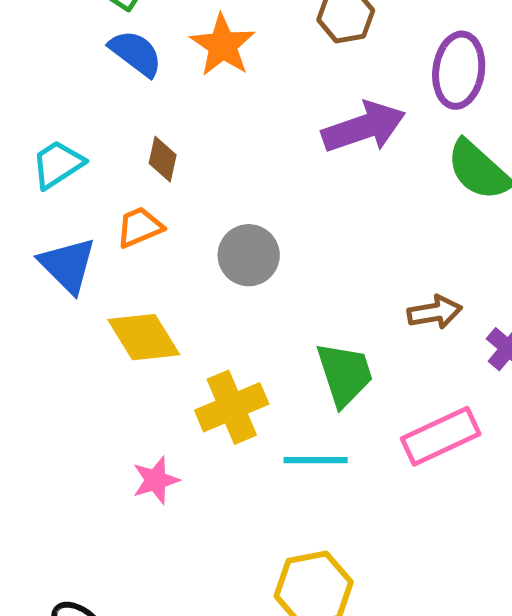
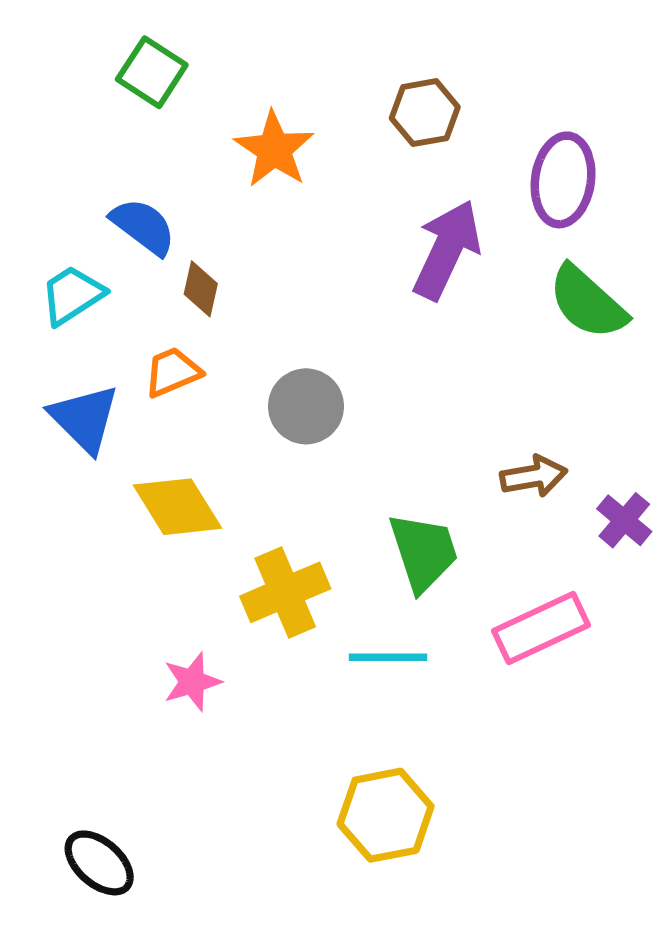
blue semicircle: (136, 53) -> (143, 226), moved
purple arrow: (364, 127) -> (447, 250), turned -46

